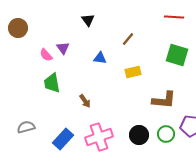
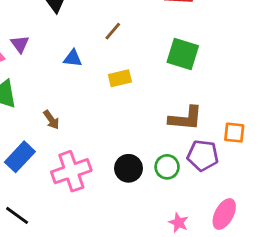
brown L-shape: (164, 100) -> (186, 118), moved
blue rectangle: (63, 139) -> (20, 157), moved

